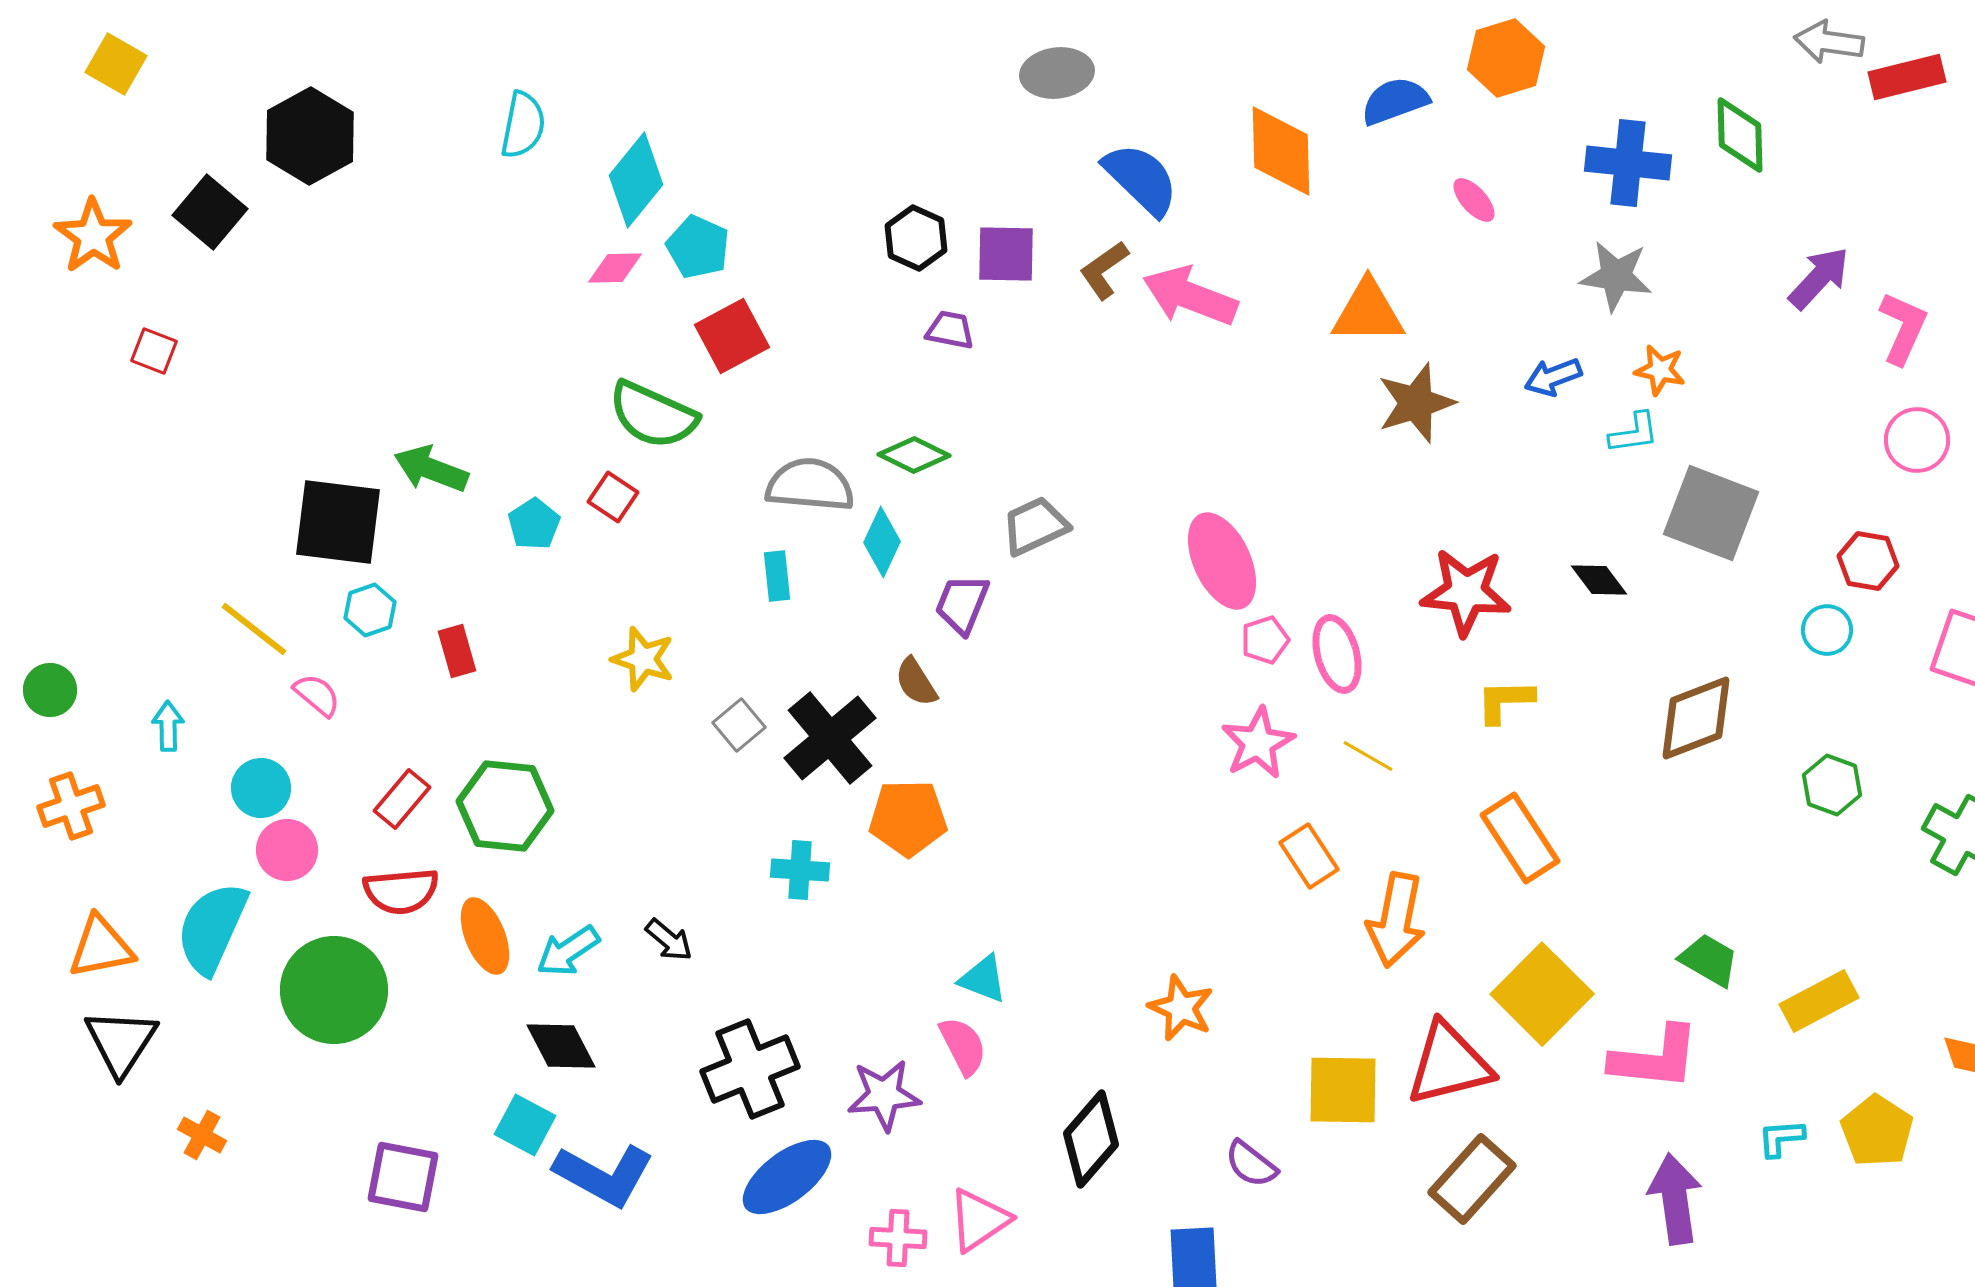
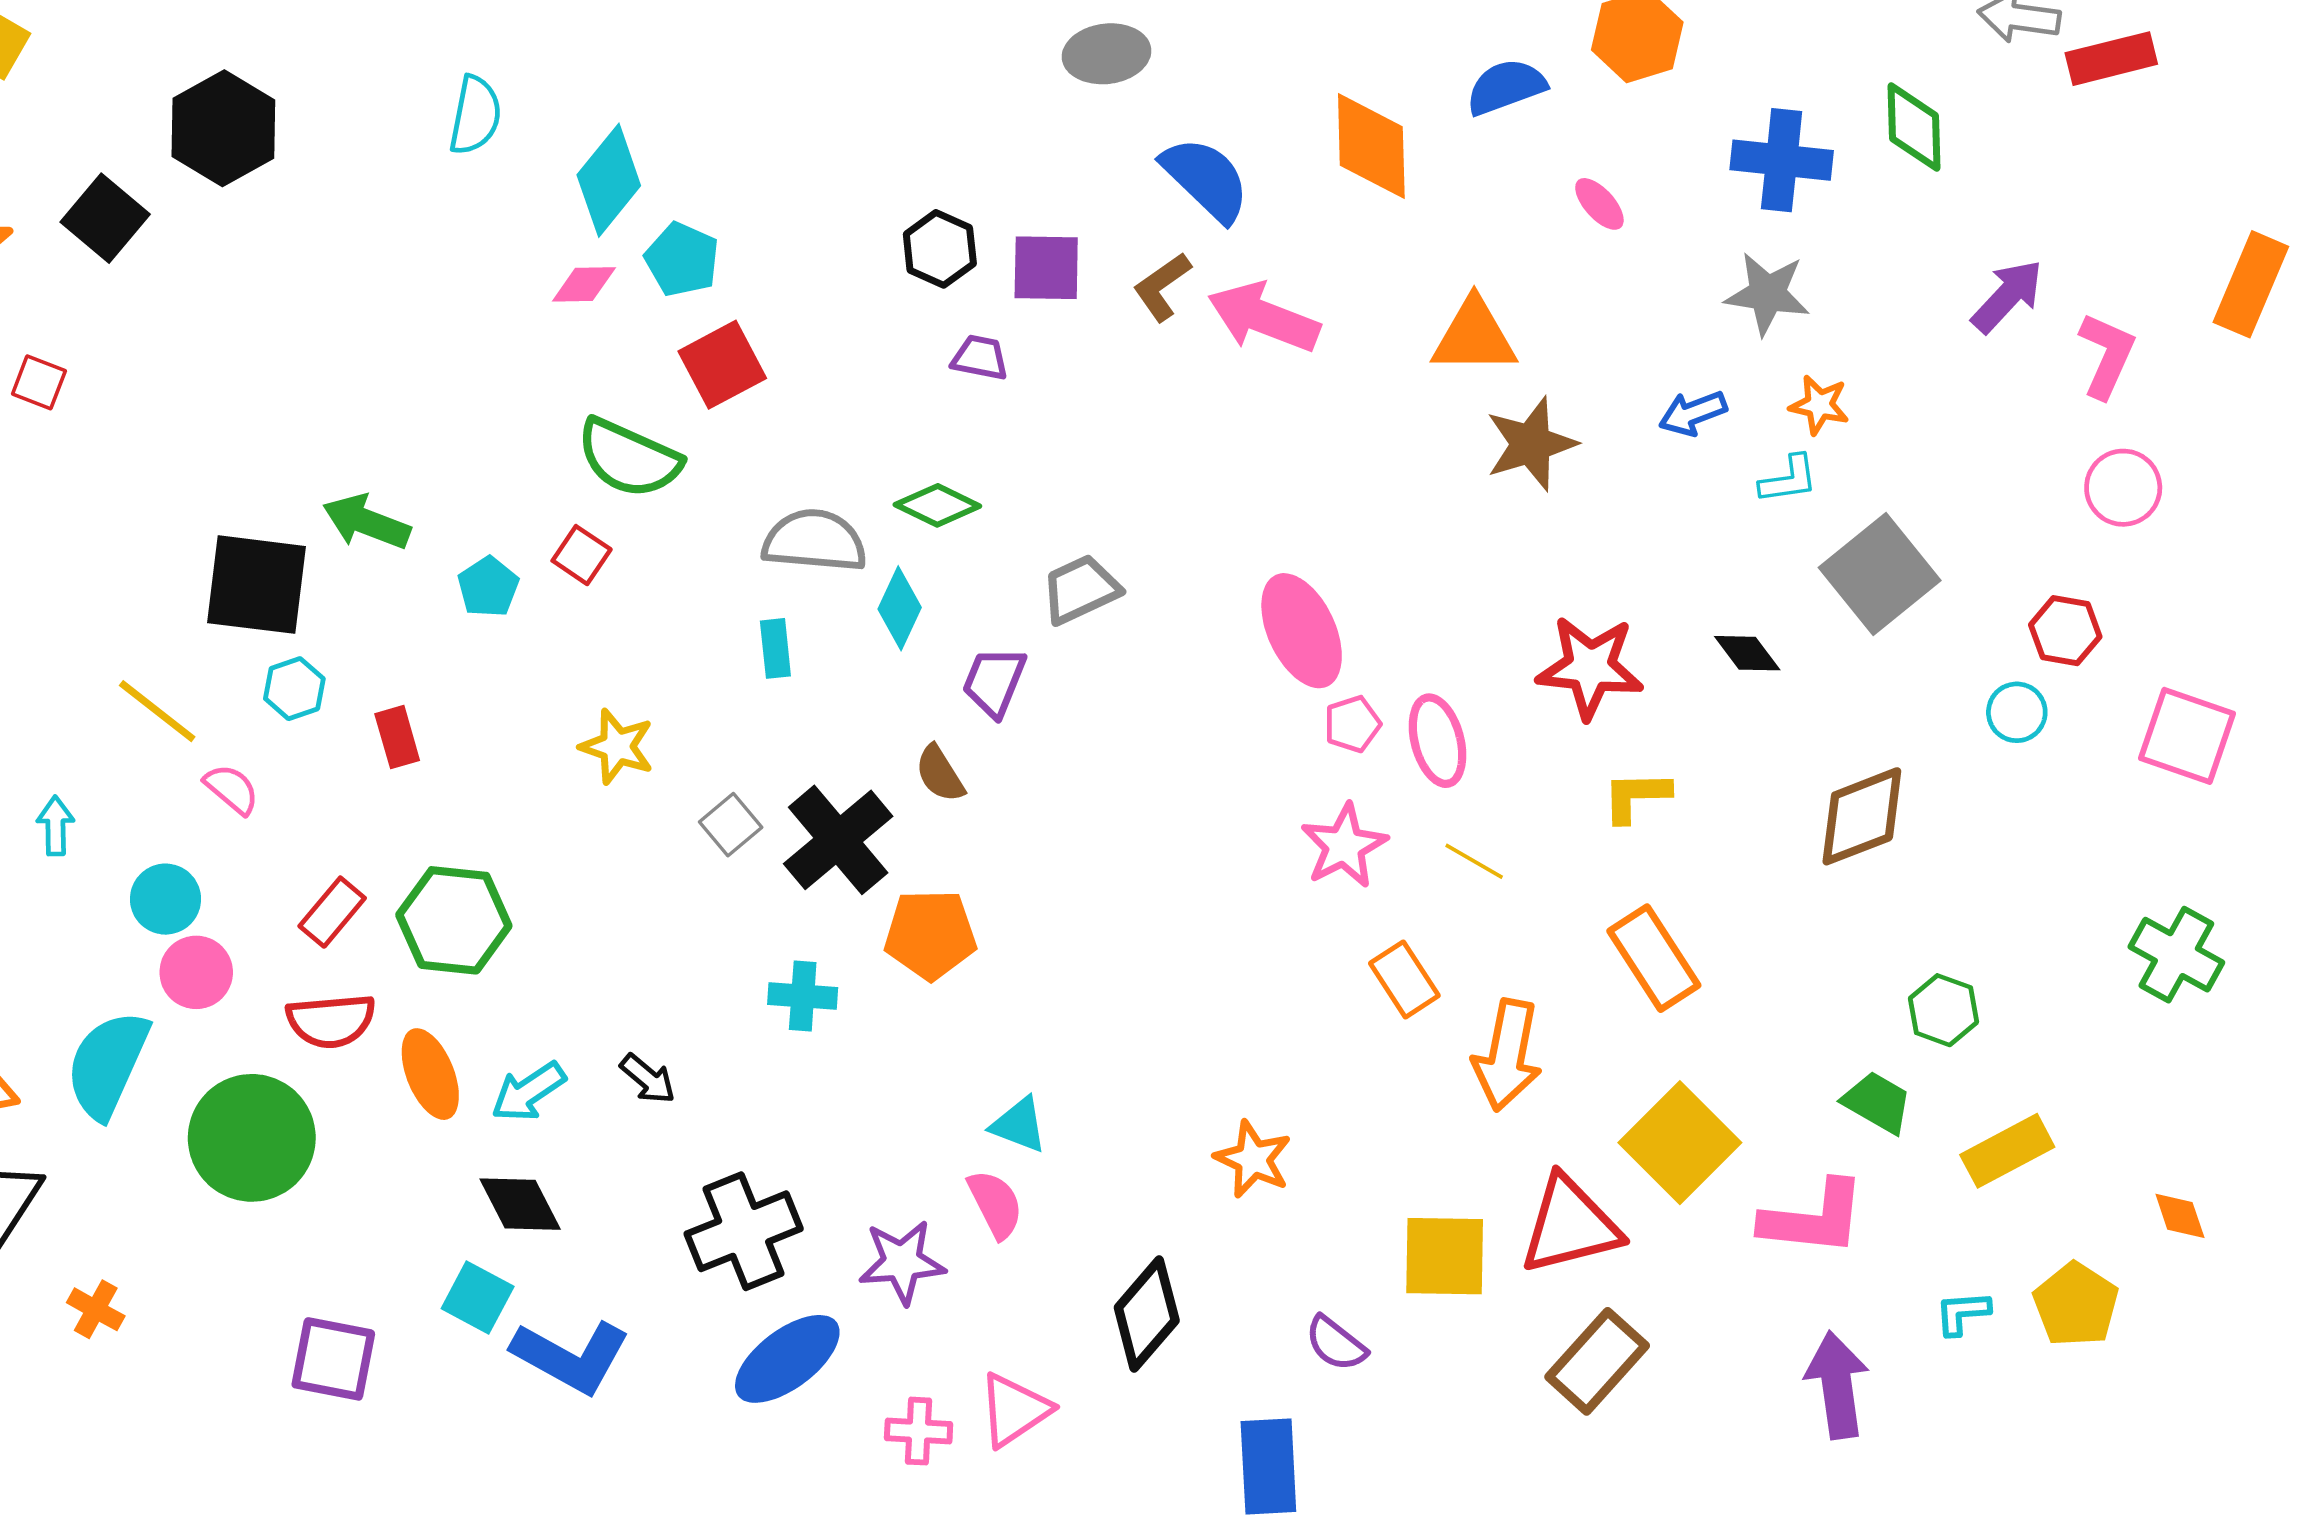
gray square: (1711, 513) -> (1880, 574), turned 30
green hexagon: (1832, 785) -> (1943, 1010), moved

